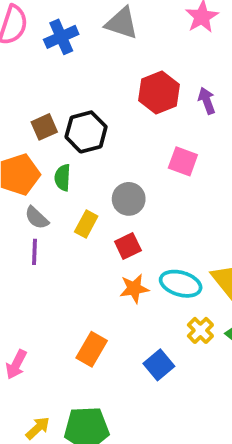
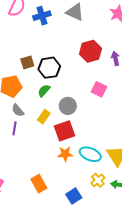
green semicircle: (63, 178) -> (44, 91), moved, turned 32
red square: (128, 246) -> (64, 131), size x1.5
orange rectangle: (92, 349) -> (39, 184), turned -66

